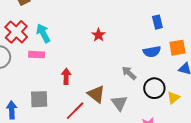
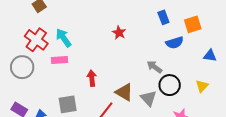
blue rectangle: (157, 22) -> (163, 17), moved
orange square: (177, 48) -> (193, 24), moved
black circle: (154, 88) -> (170, 85), moved

